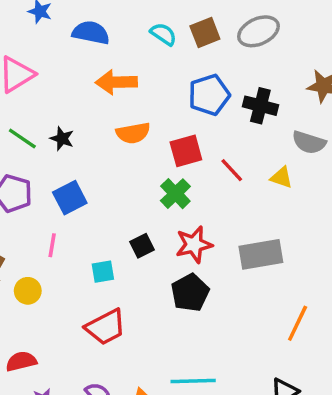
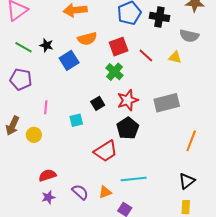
blue square: (70, 198) -> (69, 60), moved
red trapezoid: (106, 327) -> (106, 151), moved
red semicircle: (21, 361) -> (47, 175), moved

